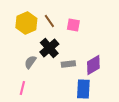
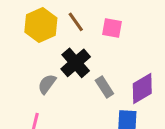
gray rectangle: (68, 64) -> (104, 87), turned 64

